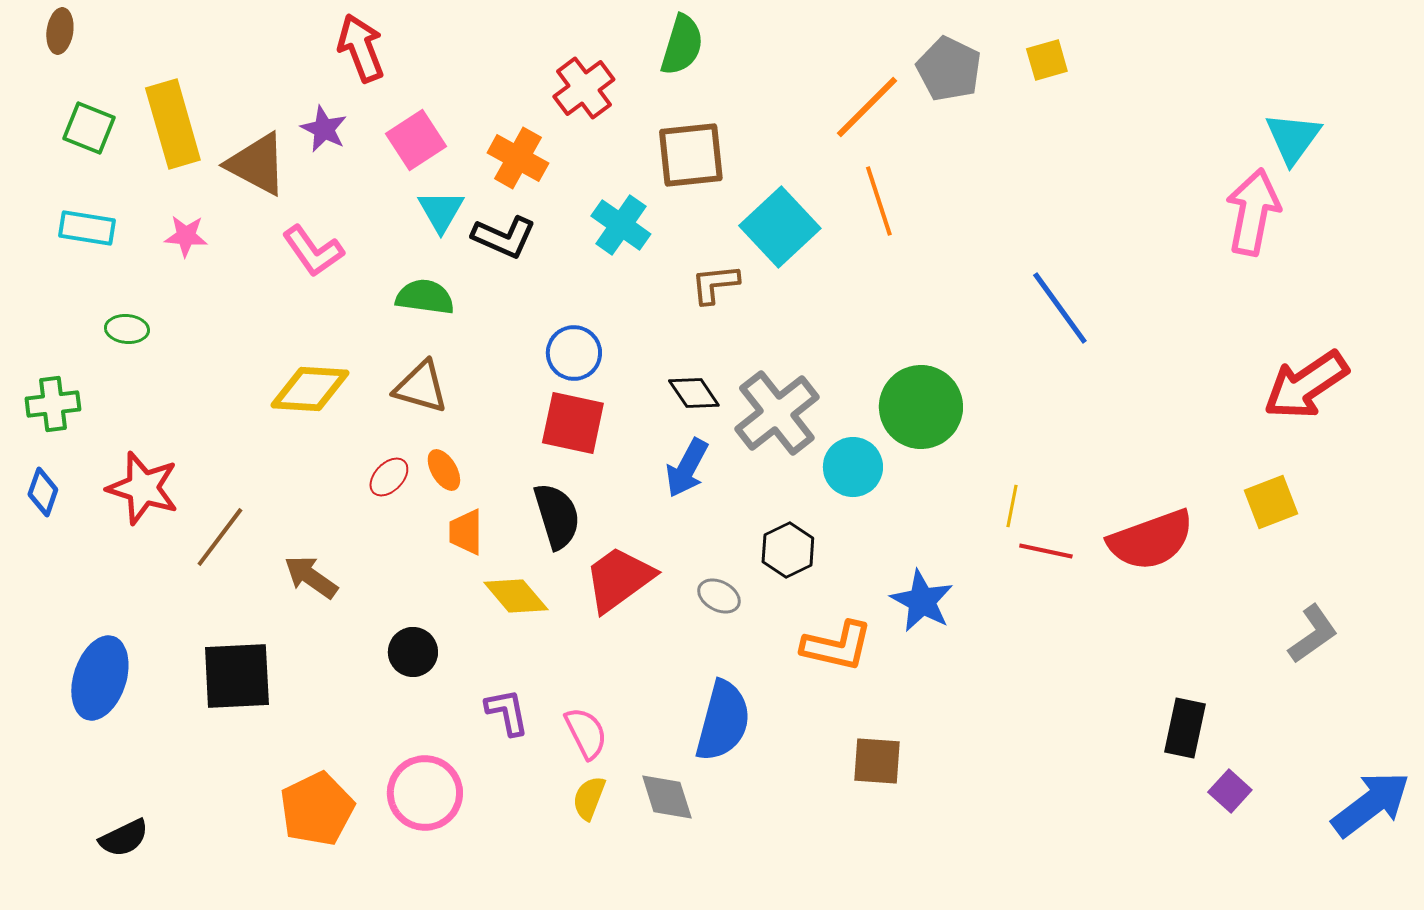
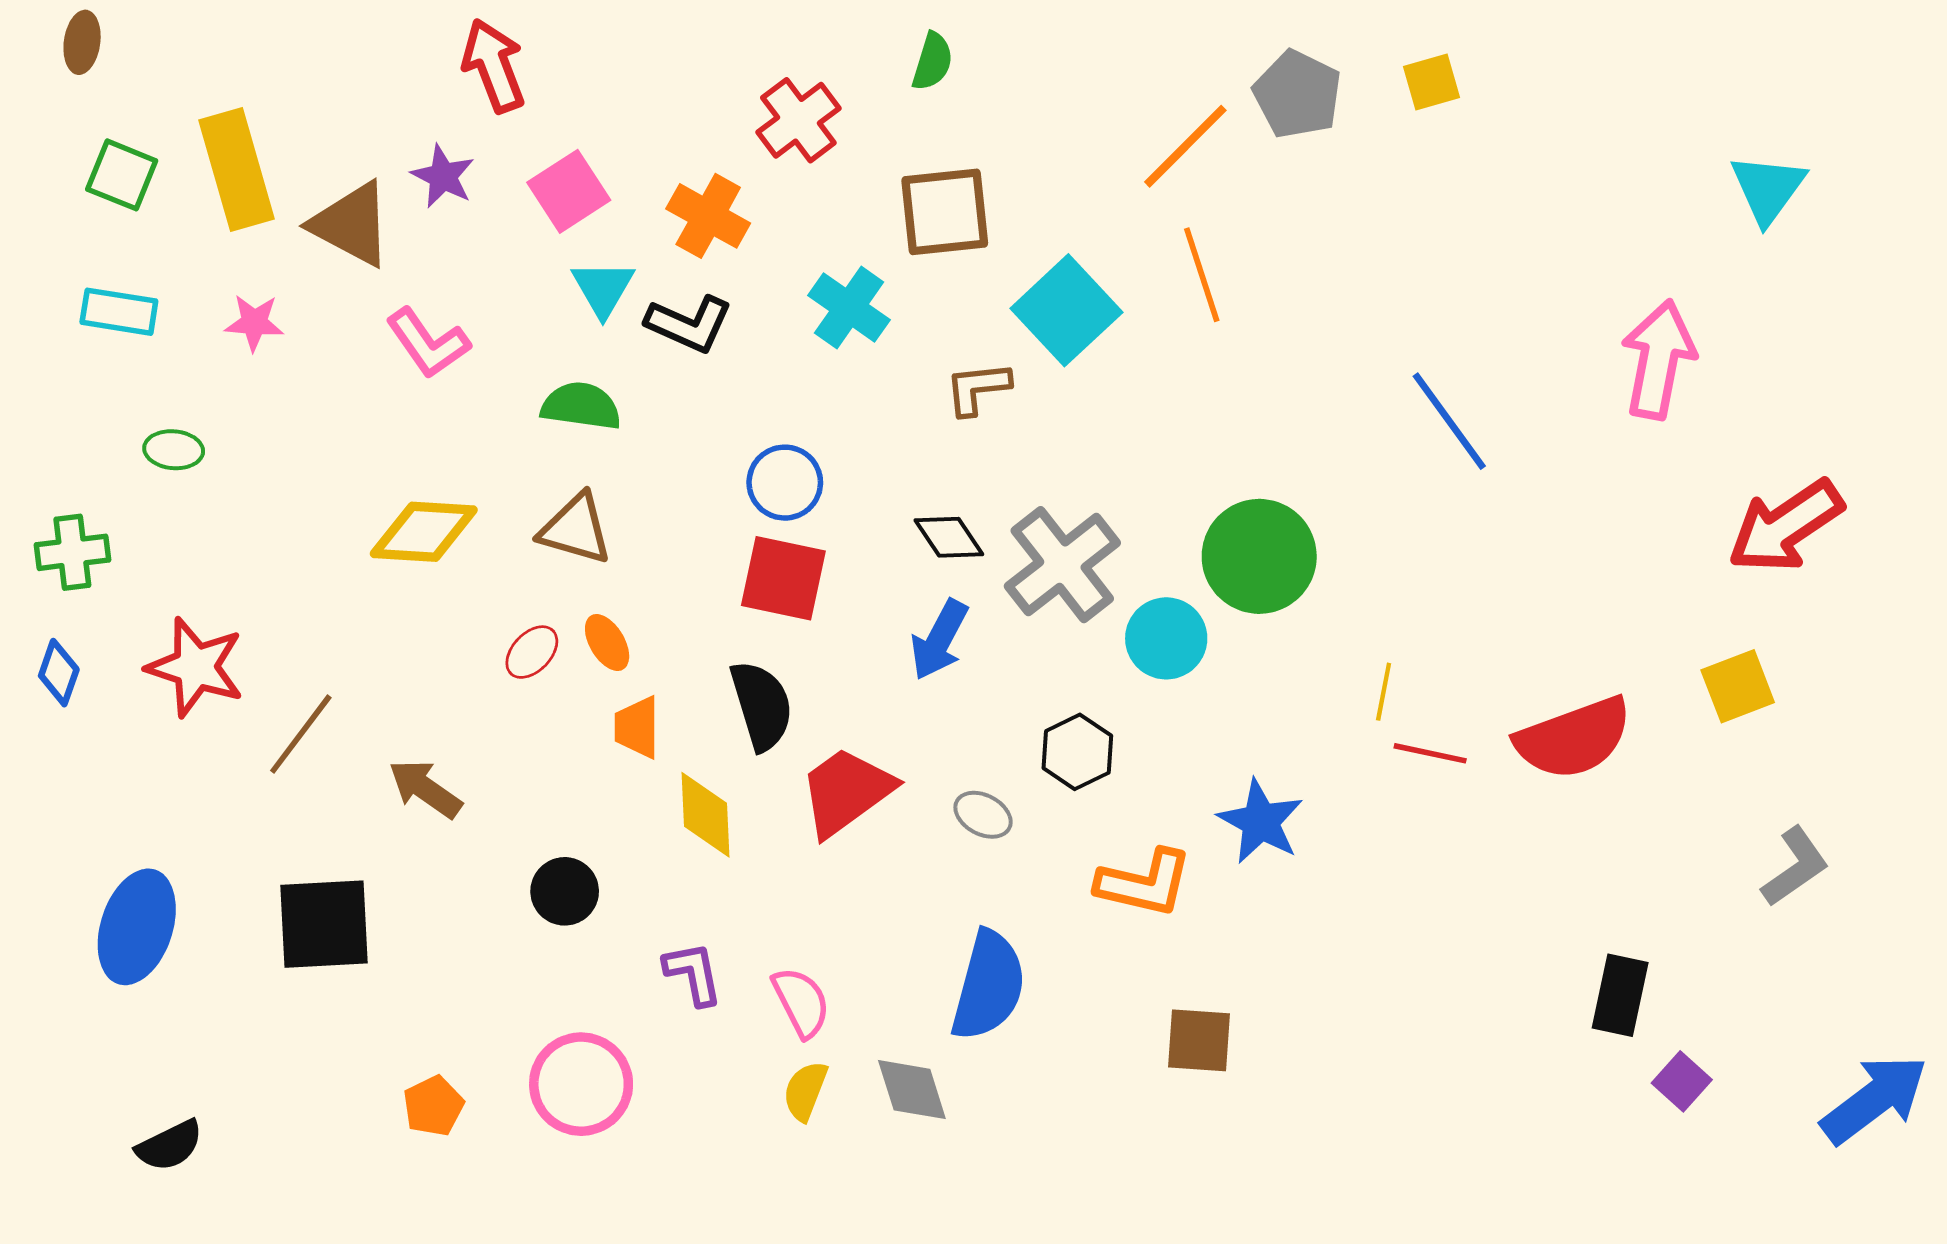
green semicircle: (682, 45) -> (932, 61), size x0.7
pink arrow: (1253, 212) -> (1658, 359), moved
yellow diamond: (516, 596) -> (705, 815), turned 38
orange pentagon: (317, 809) -> (433, 1106), size x0.6

